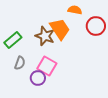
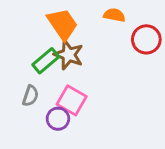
orange trapezoid: (60, 29) -> (62, 24), moved
green rectangle: (13, 40) -> (46, 61), moved

